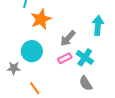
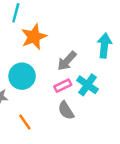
gray semicircle: (86, 83) -> (66, 110), moved

